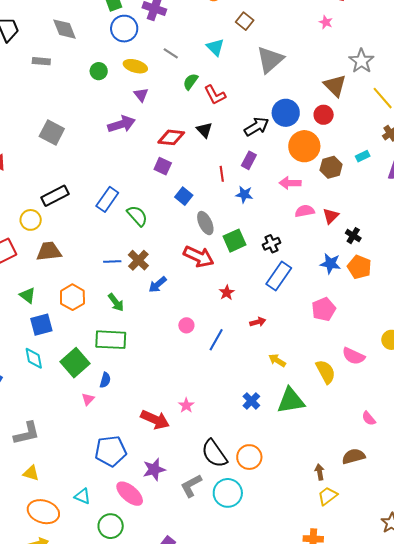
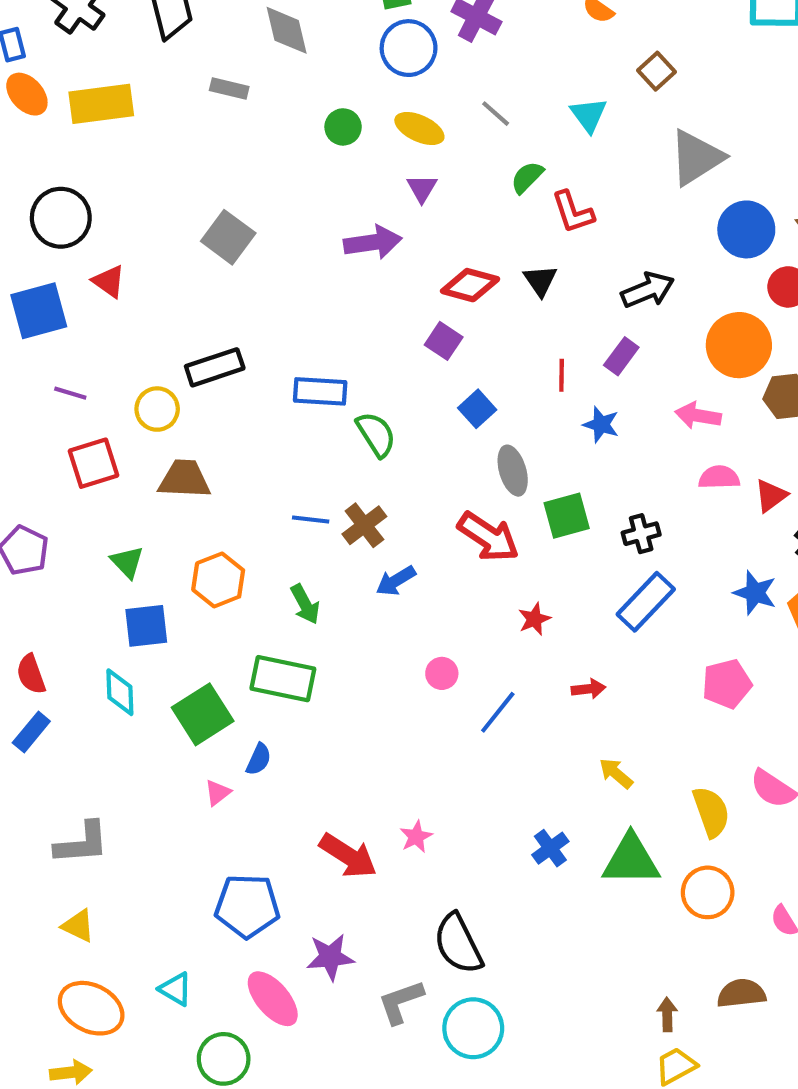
blue circle: (286, 113) -> (746, 229), moved
blue rectangle: (107, 199) -> (320, 391), turned 50
orange circle: (249, 457) -> (708, 892), moved

